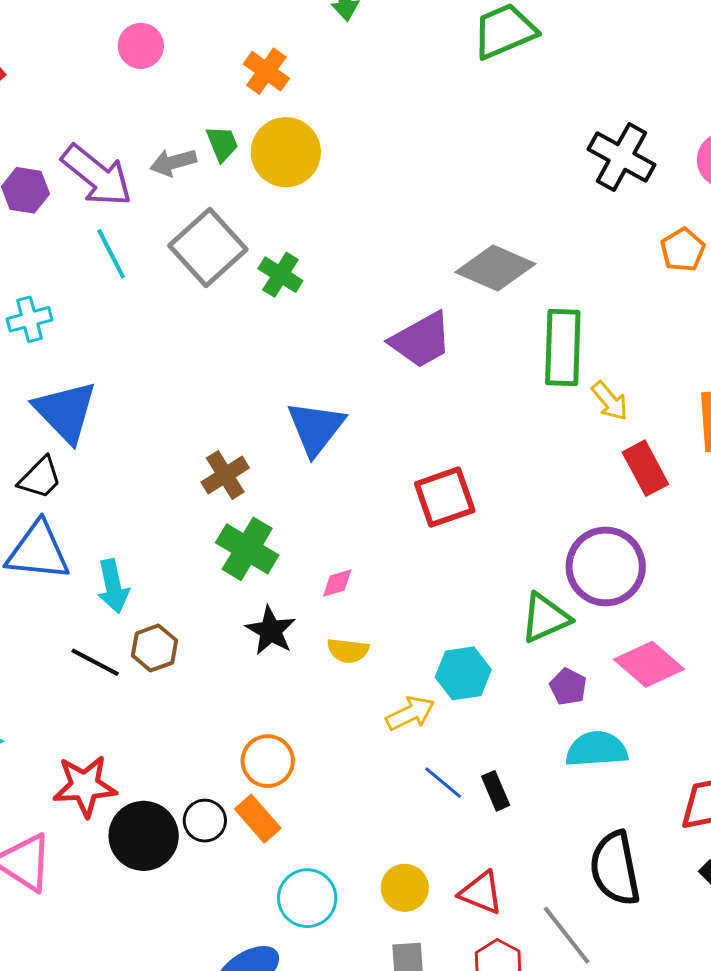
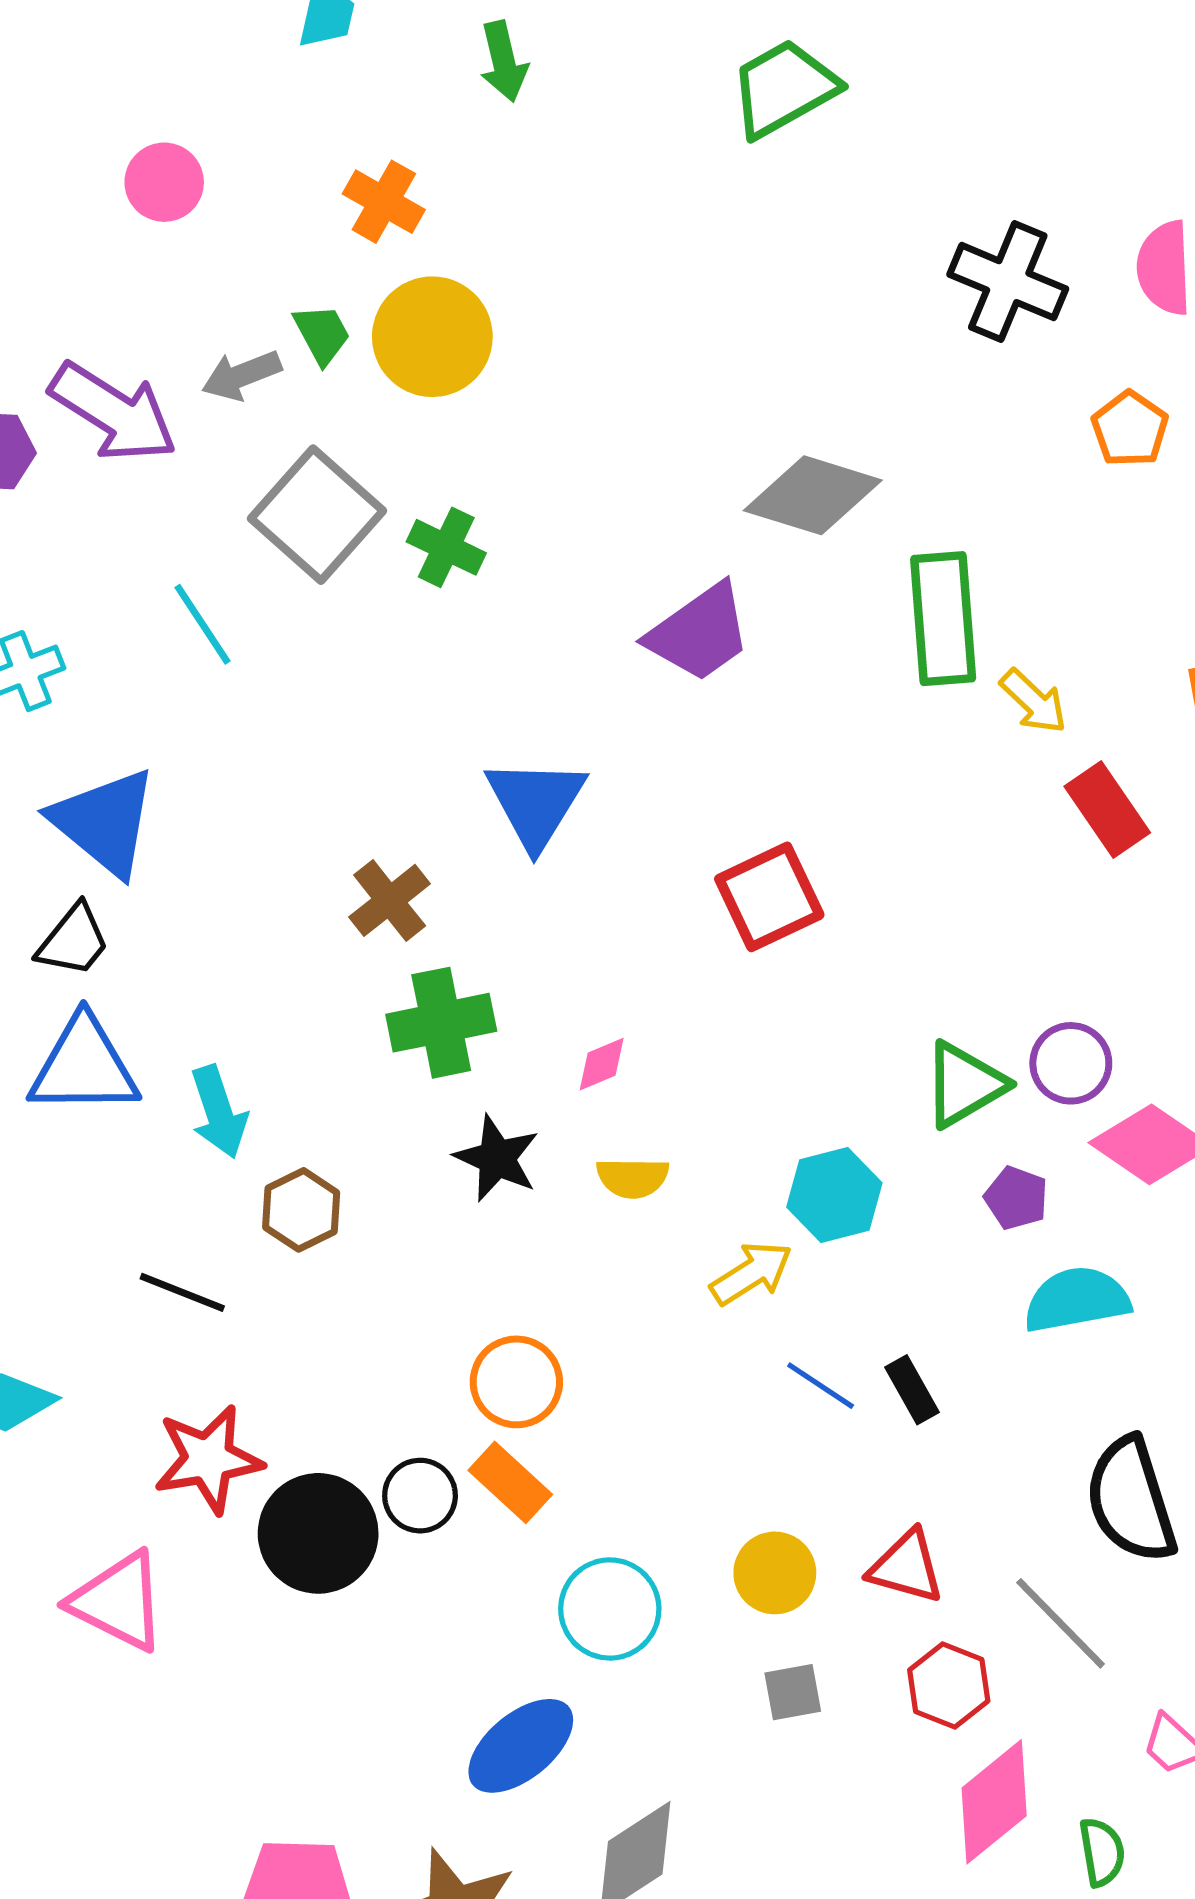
cyan line: (111, 254) -> (202, 624), moved
green cross: (247, 549) -> (441, 1023), turned -36
purple circle: (606, 566) -> (1071, 1063), moved, size x0.6
black line: (95, 662) -> (182, 1292), moved

